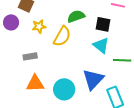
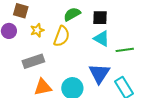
gray rectangle: (30, 56) -> (33, 61), size x1.5

